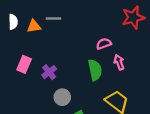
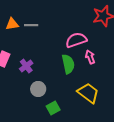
gray line: (54, 19) -> (31, 25), moved
pink semicircle: (104, 44) -> (76, 40), size x1.5

